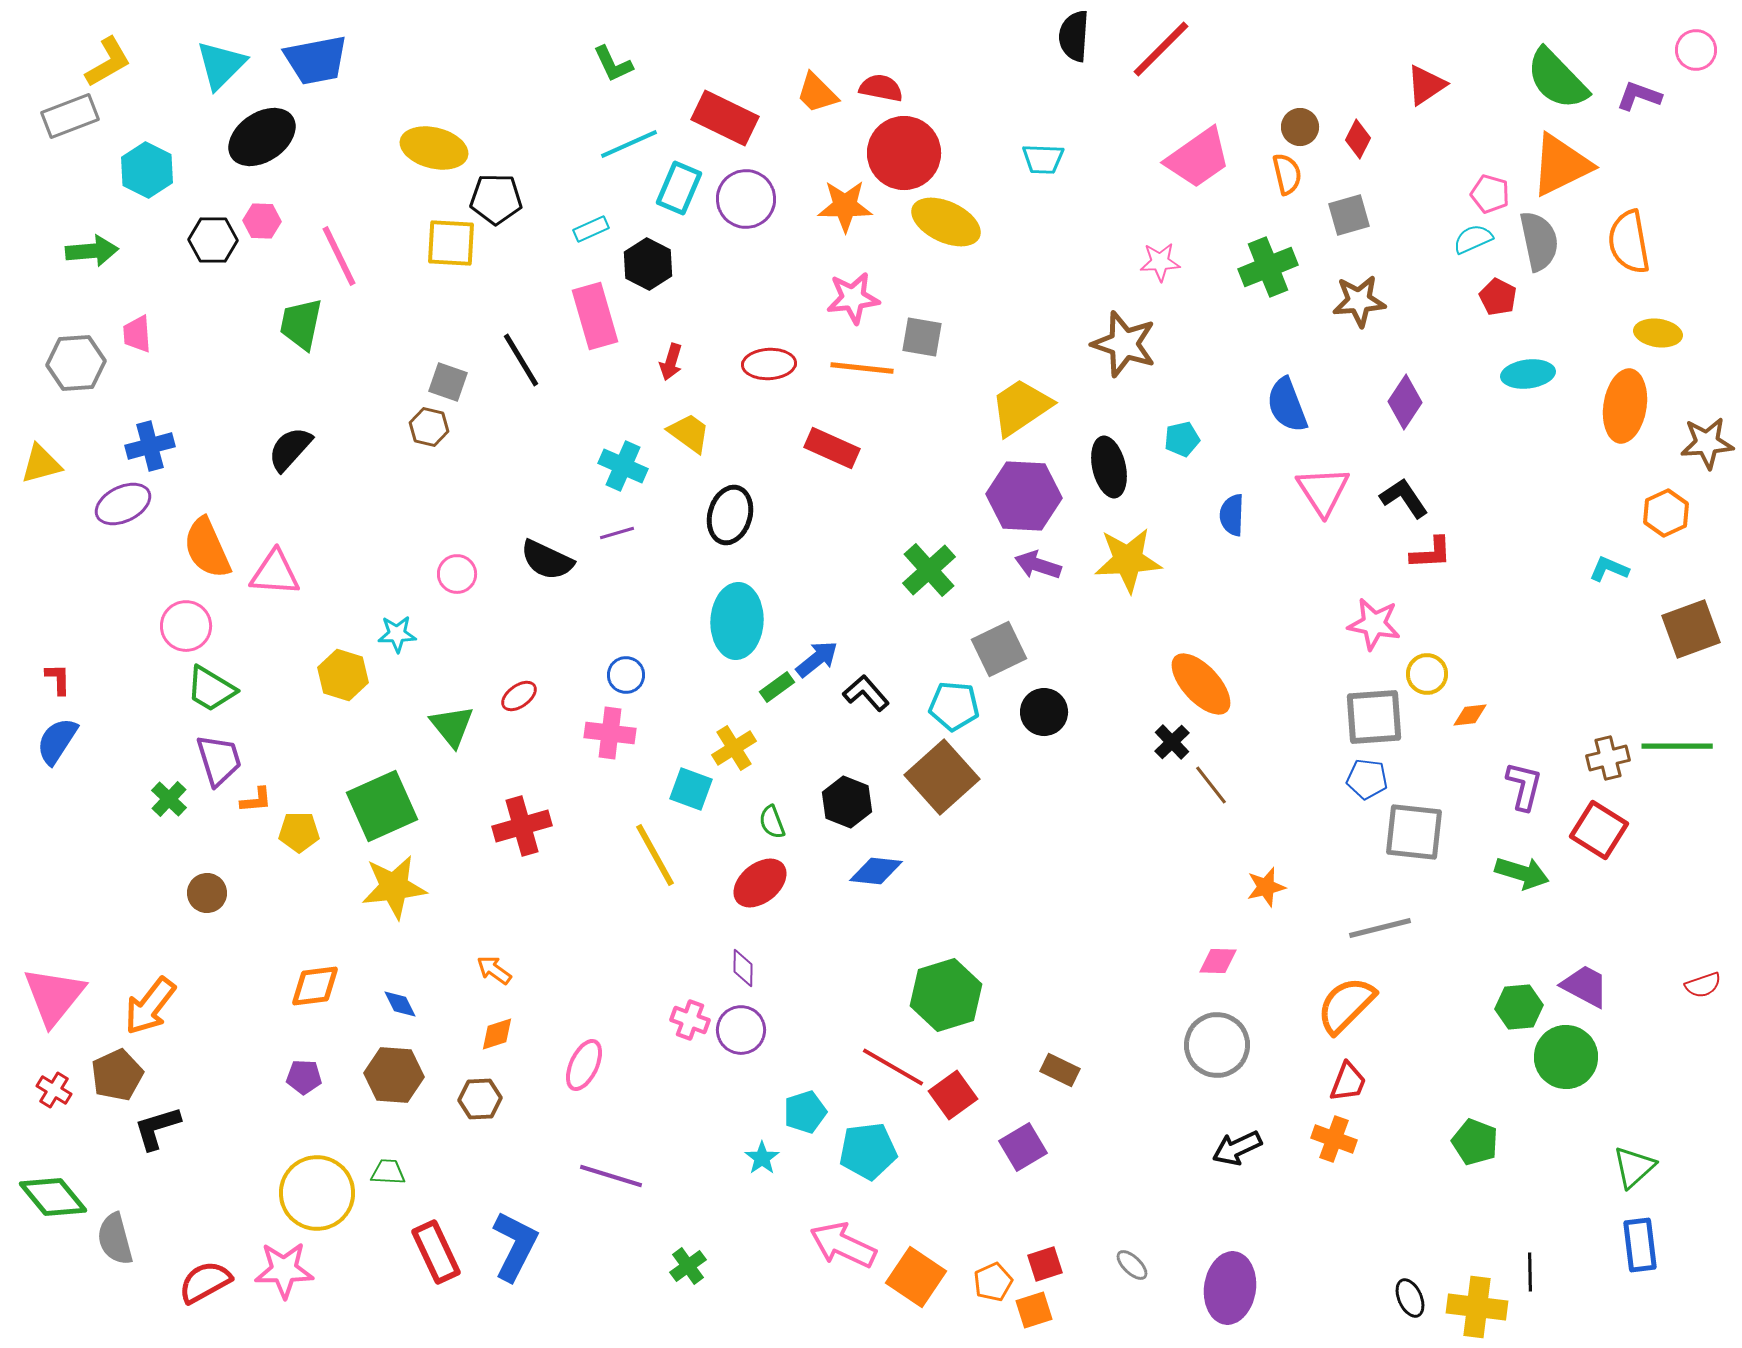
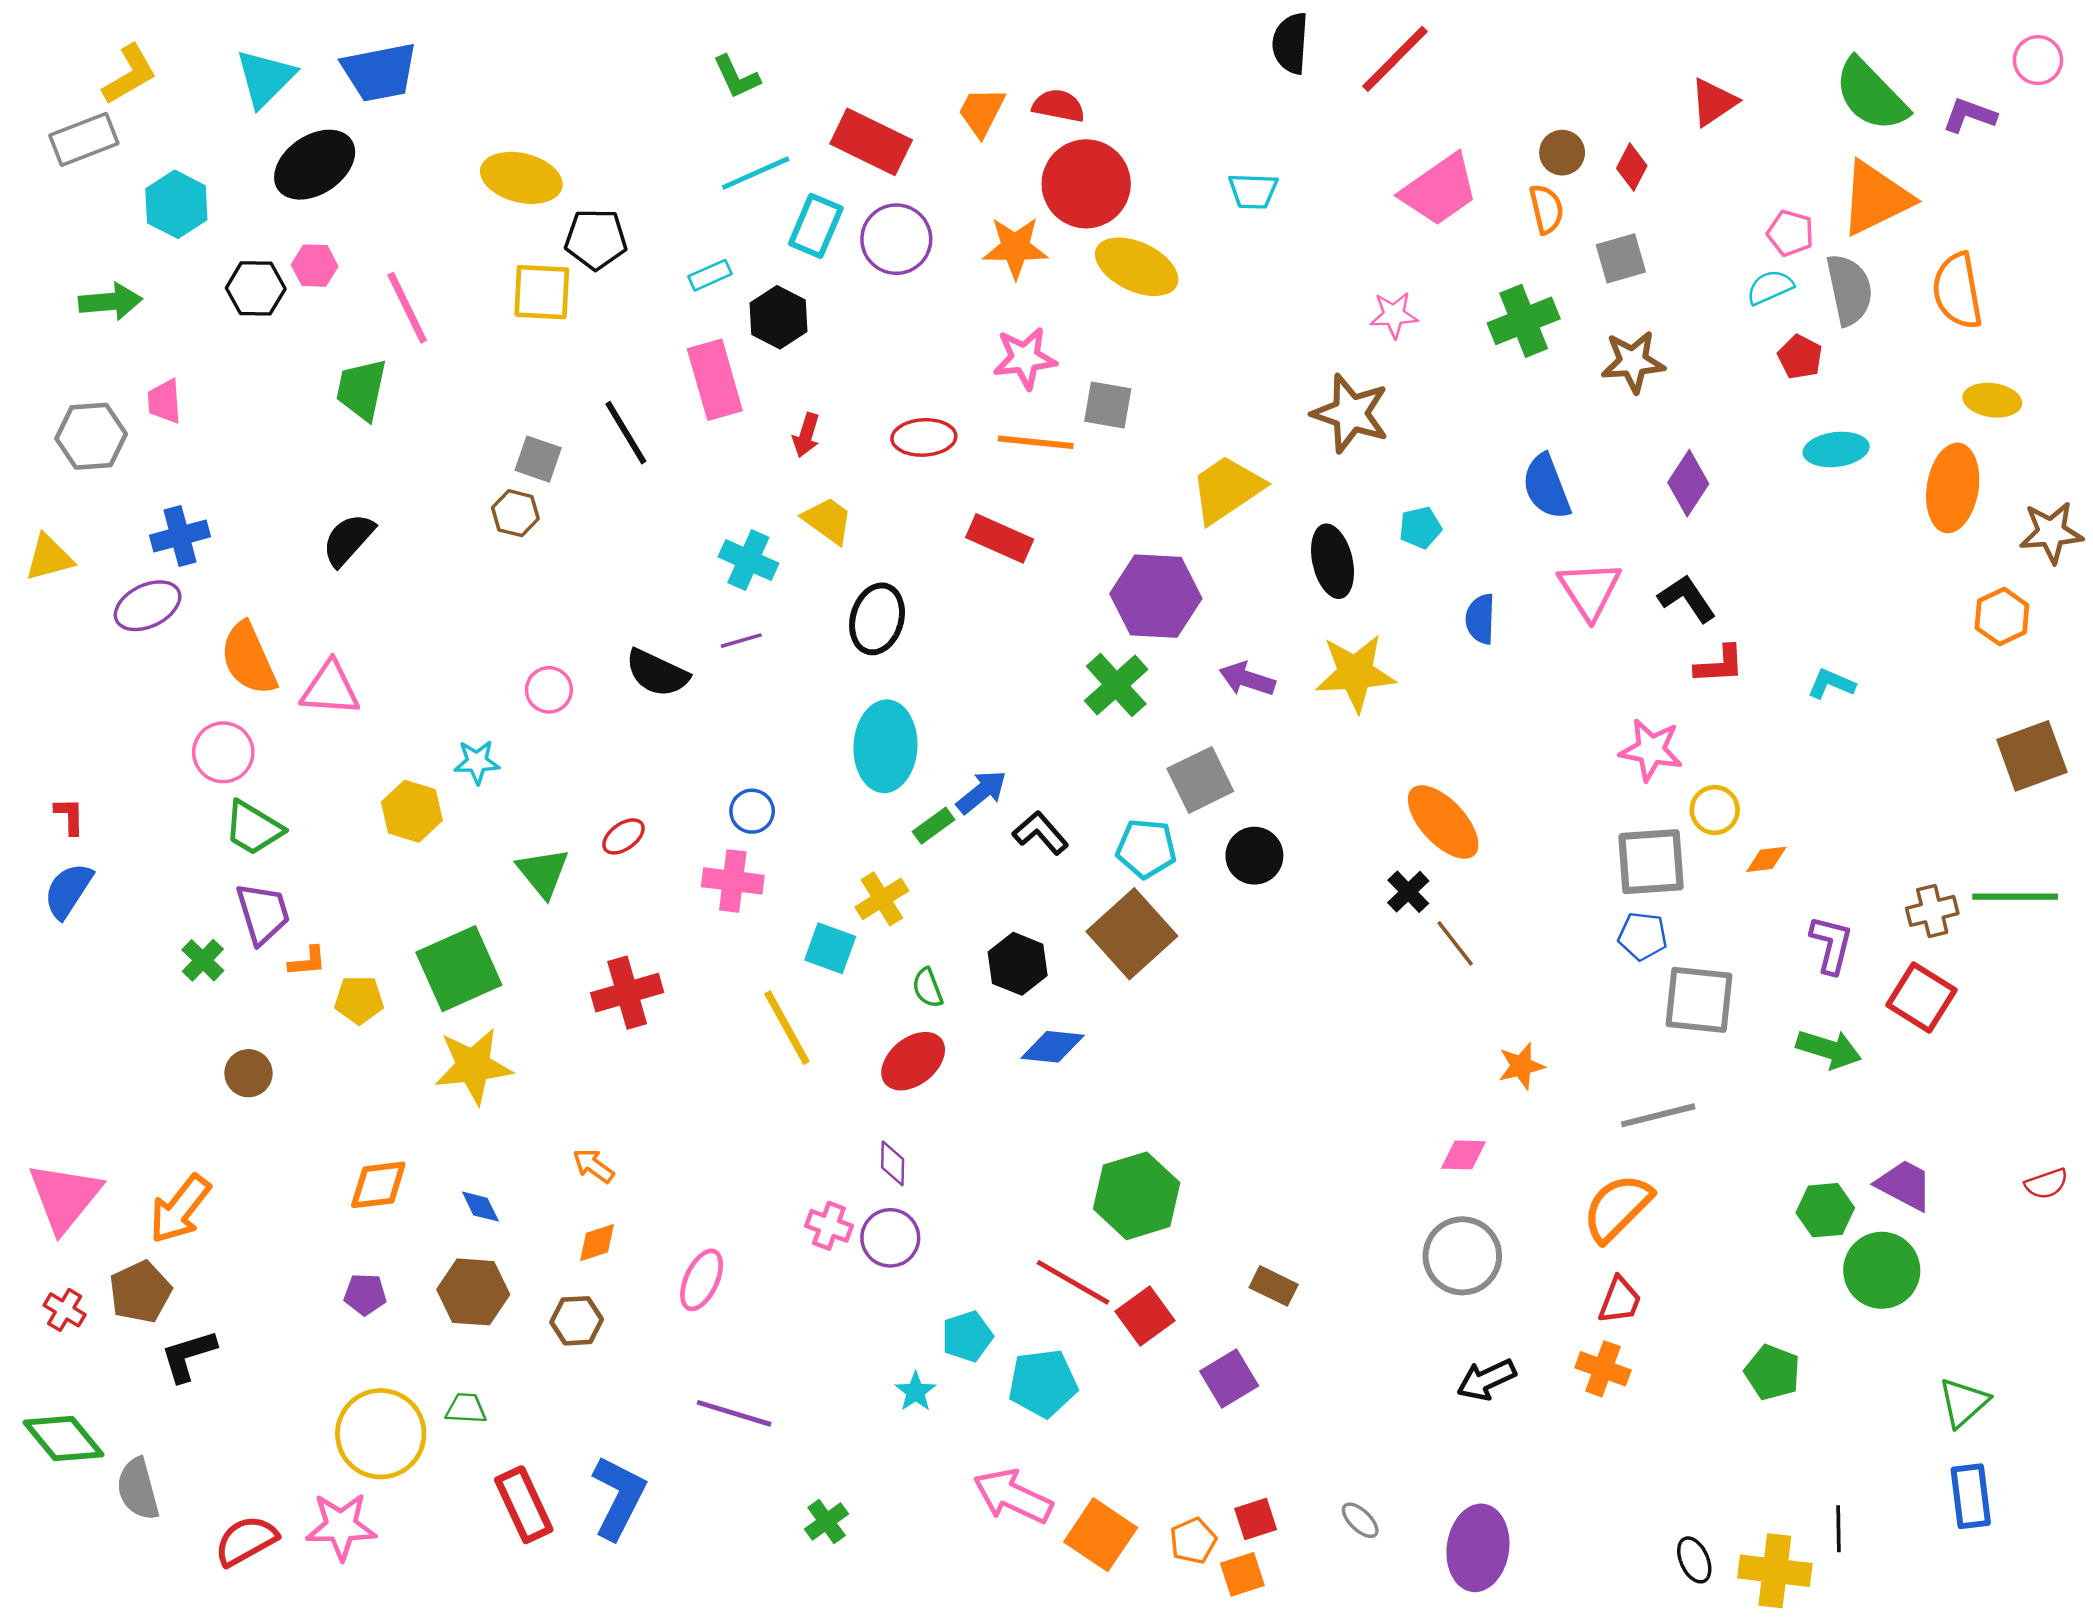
orange trapezoid: (817, 93) -> (982, 112), turned 72
purple hexagon: (1024, 496) -> (1156, 596), moved
cyan L-shape: (1609, 569) -> (1831, 684), moved

